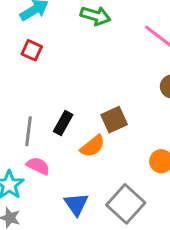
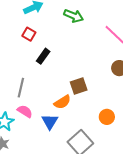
black rectangle: (63, 123) -> (43, 56), moved
blue triangle: (76, 204) -> (50, 122), moved

